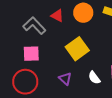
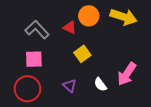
red triangle: (57, 16) -> (70, 27), moved
yellow square: (77, 49) -> (82, 54), size x0.7

